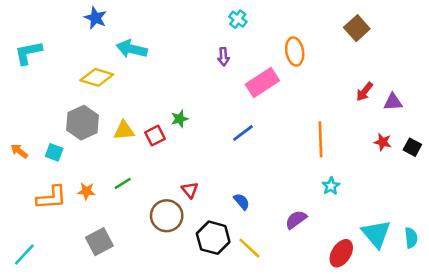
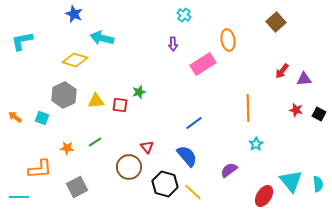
blue line: (243, 133) -> (194, 123), moved
red square: (155, 136) -> (120, 105), turned 35
orange L-shape: (52, 198) -> (40, 169), moved
blue semicircle: (242, 202) -> (187, 156), size x1.6
cyan line: (24, 255) -> (19, 197), turned 48

